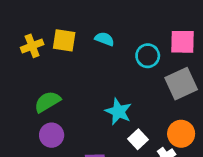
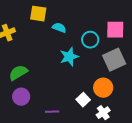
yellow square: (64, 40) -> (38, 14), moved
cyan star: (118, 111) -> (69, 57), moved, turned 30
orange circle: (181, 134) -> (103, 88), moved

